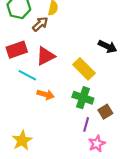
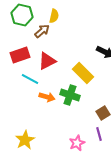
green cross: (83, 98) -> (70, 95), moved
purple line: (86, 124) -> (99, 134), moved, turned -32
pink star: (97, 144) -> (77, 143), moved

